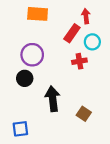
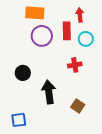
red rectangle: (72, 33) -> (67, 31), turned -36
purple circle: (32, 55) -> (42, 36), moved
red cross: (79, 61) -> (75, 65), moved

